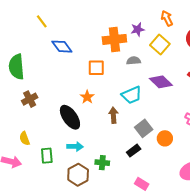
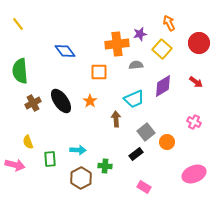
yellow line: (42, 21) -> (18, 24), moved
purple diamond: (161, 82) -> (163, 86), turned -75
black ellipse: (70, 117) -> (61, 101), moved

